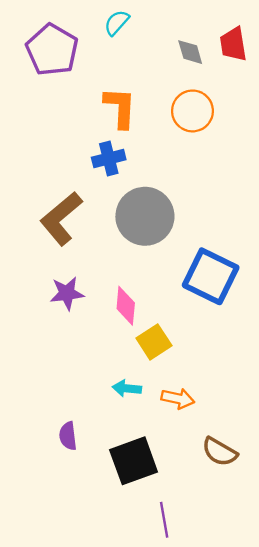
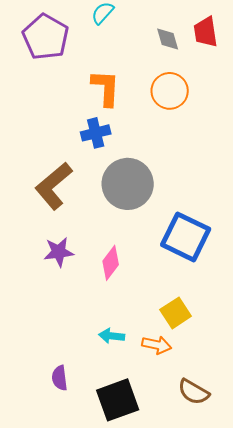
pink diamond: (126, 306) -> (111, 263), turned 32
yellow square: (154, 342) -> (176, 313), moved

